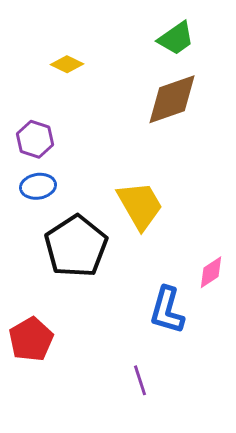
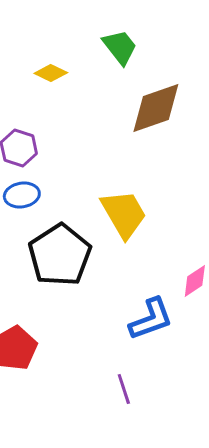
green trapezoid: (176, 38) -> (120, 47), moved, turned -93
blue L-shape: (167, 310) -> (151, 319), turned -126

